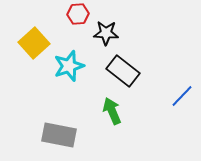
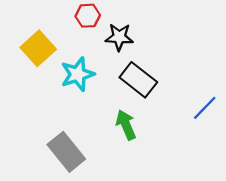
gray rectangle: (59, 135) -> (66, 152), turned 40

